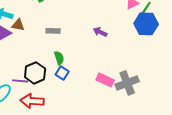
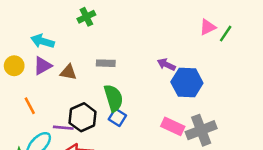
blue hexagon: (146, 24) -> (187, 83), moved
brown triangle: (18, 25) -> (68, 72), moved
green semicircle: (59, 58) -> (113, 98), size x1.5

